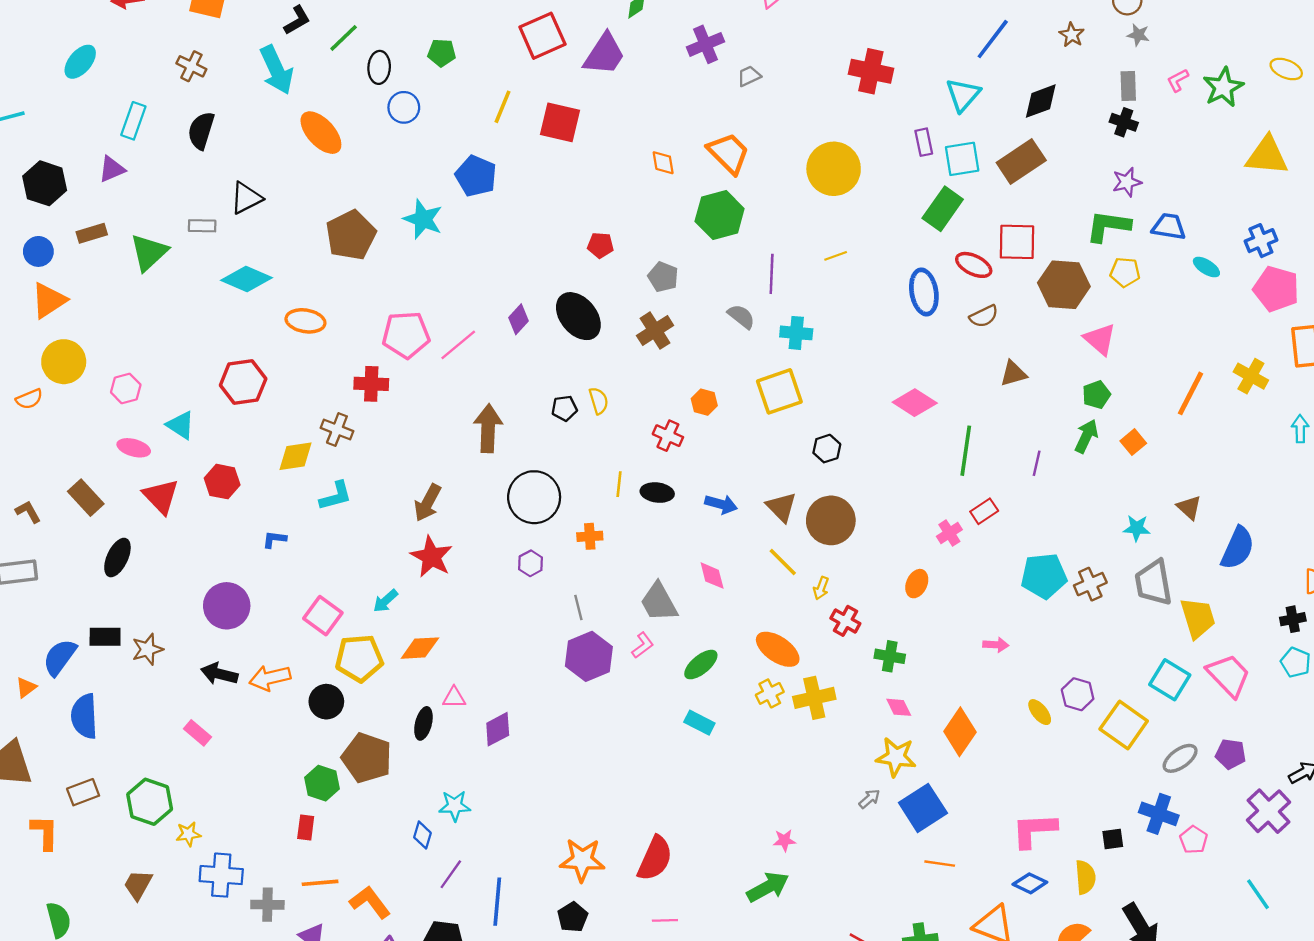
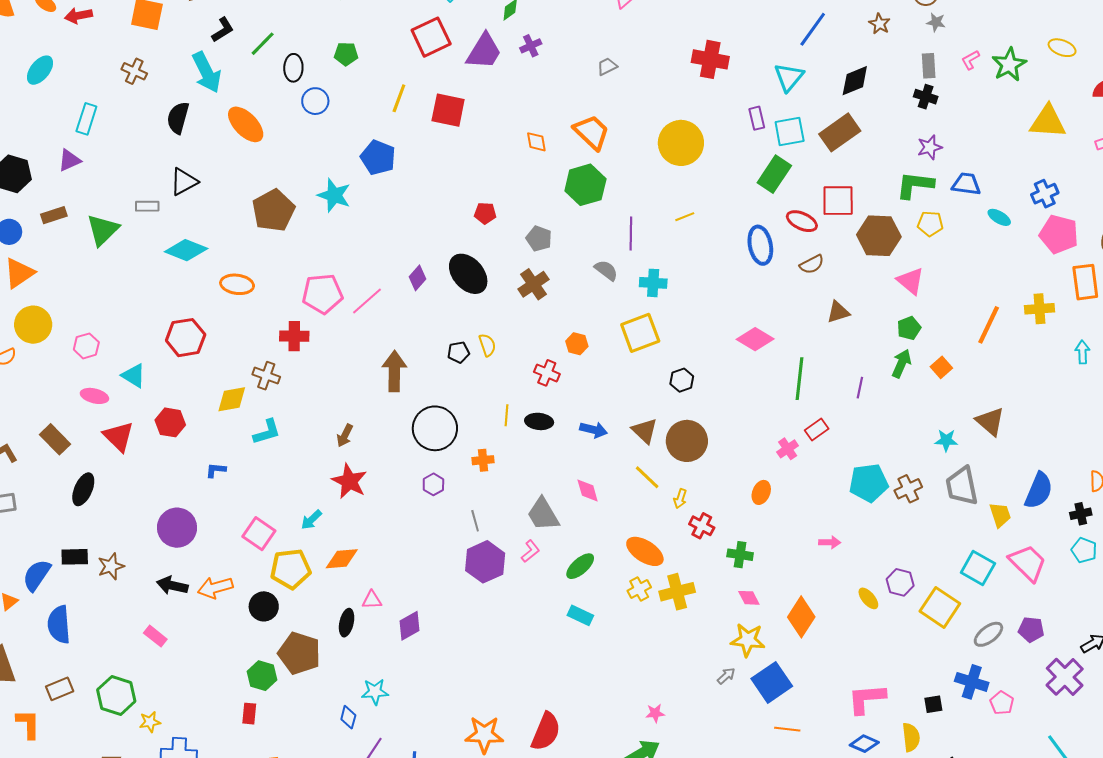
purple cross: (705, 44) -> (531, 46), moved, size x0.7
black semicircle: (201, 131) -> (178, 118), moved
yellow cross: (1251, 376) -> (1039, 309), turned -32
brown arrow: (428, 503) -> (345, 436), size x0.7
brown triangle: (1189, 507) -> (990, 421), size x1.4
blue semicircle: (1238, 548) -> (1039, 491), moved
yellow trapezoid: (1198, 618) -> (1000, 515), size x0.7

